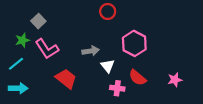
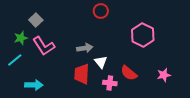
pink hexagon: (134, 43) -> (143, 35), moved
red trapezoid: (66, 79) -> (82, 74), moved, turned -125
cyan arrow: (18, 88) -> (34, 85), moved

